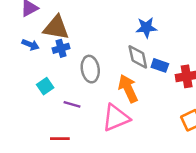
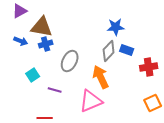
gray diamond: (138, 57) -> (109, 51), turned 55
blue rectangle: (160, 65) -> (127, 50), moved
gray ellipse: (90, 69) -> (70, 61), turned 35

